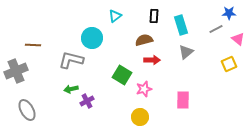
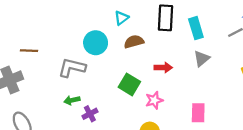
black rectangle: (154, 16) -> (166, 18), size x1.6
brown semicircle: (144, 40) -> (134, 42), moved

